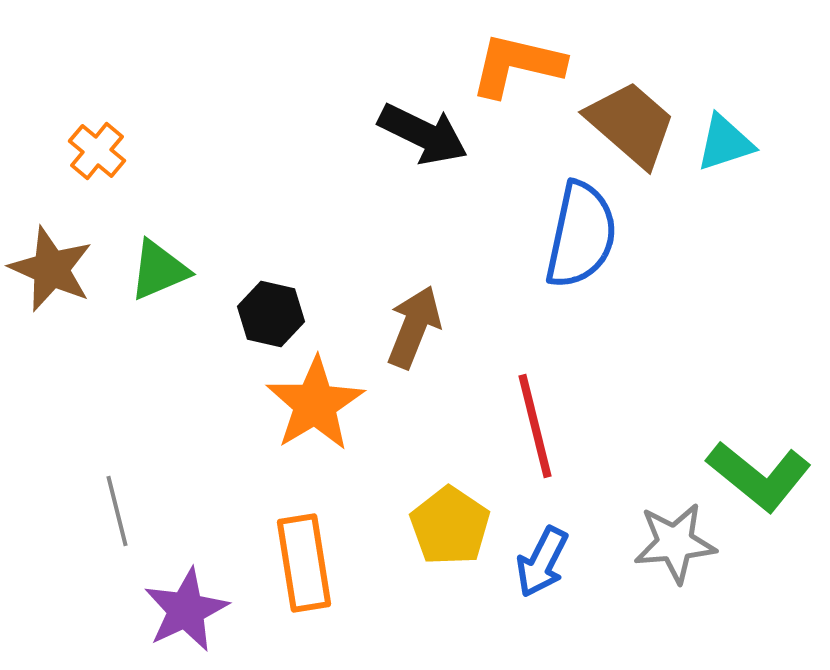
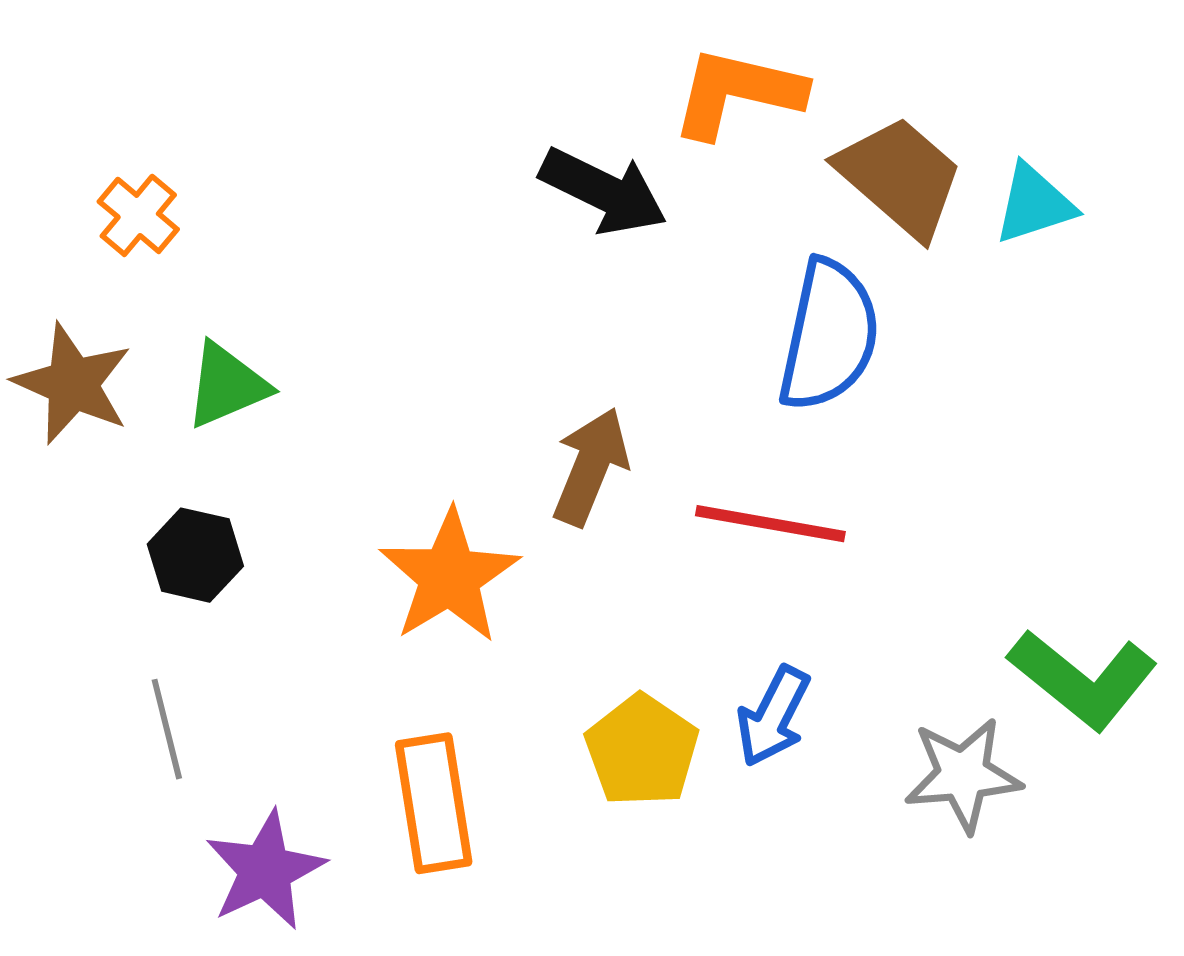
black hexagon: (271, 314) -> (195, 555), moved
red line: (535, 426) -> (770, 524), moved, turned -66
blue arrow: (542, 562) -> (773, 716), moved

